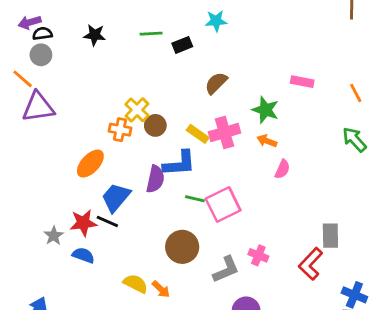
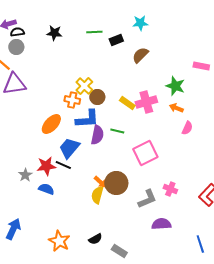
brown semicircle: (216, 83) -> (140, 55), moved
blue L-shape: (179, 164) -> (87, 119), moved
green line: (195, 199) -> (117, 131), moved
yellow semicircle: (136, 284) -> (97, 195), moved, turned -102
orange arrow: (161, 289) -> (100, 182), moved

